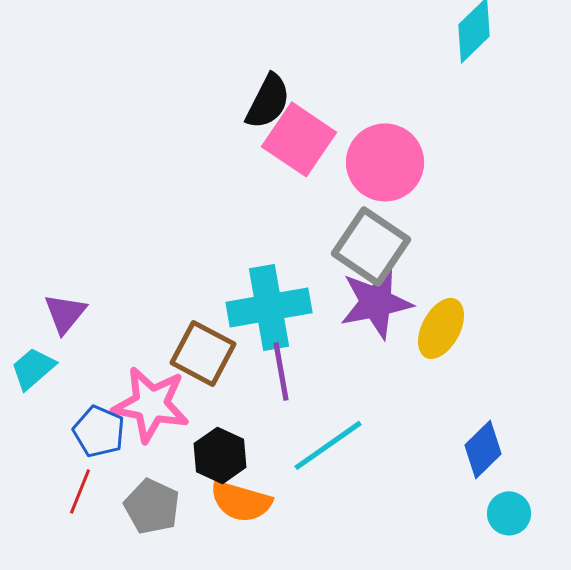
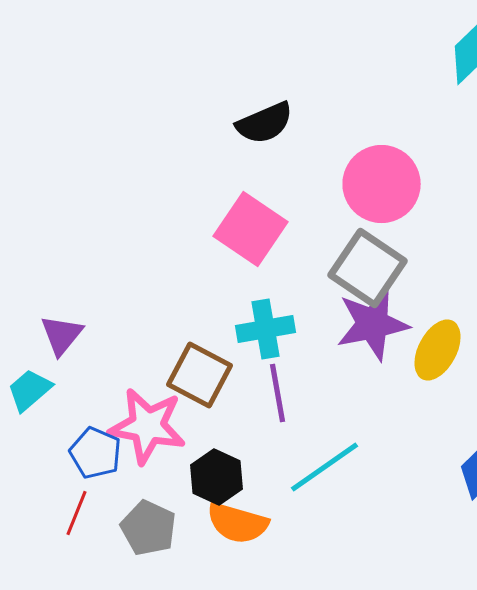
black semicircle: (268, 101) -> (264, 123), turned 40
pink square: (299, 139) -> (250, 229), moved
cyan cross: (269, 307) -> (266, 329), size x0.7

